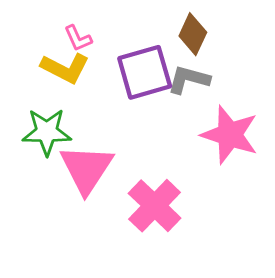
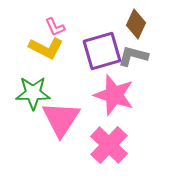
pink star: (230, 135) -> (114, 95), moved

